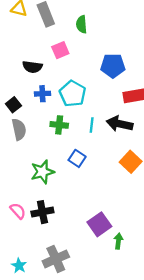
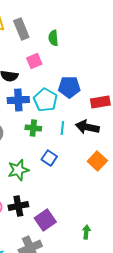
blue pentagon: (113, 66) -> (69, 87), moved
blue cross: (42, 94) -> (18, 100), size x1.5
purple square: (99, 224) -> (45, 220), moved

